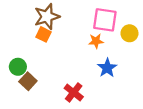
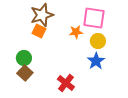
yellow circle: (129, 33) -> (98, 41), moved
orange star: (96, 41) -> (76, 32), moved
green circle: (18, 67) -> (24, 58), moved

